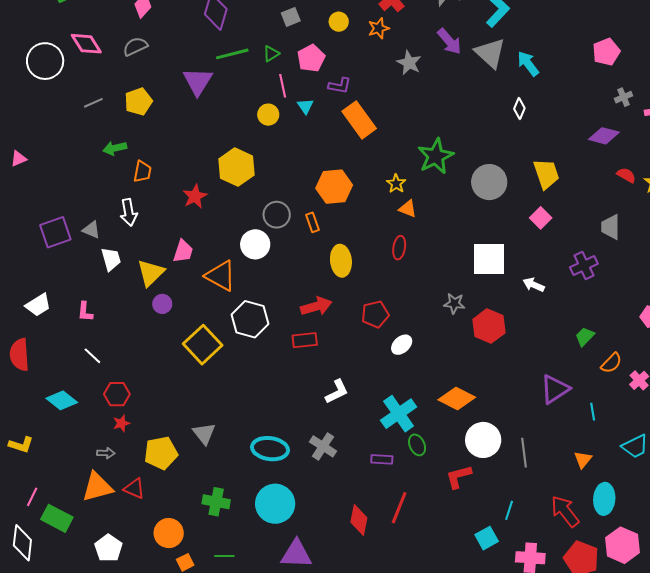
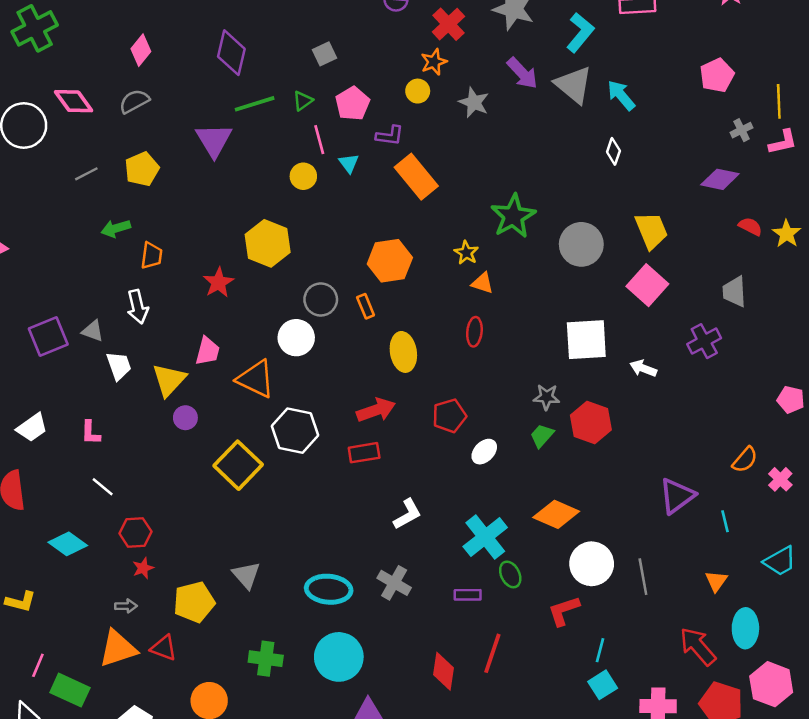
yellow circle: (339, 22) -> (418, 91), moved
pink square: (541, 218) -> (647, 285), size x1.5
green trapezoid: (585, 337) -> (542, 436), moved
cyan line: (509, 510) -> (600, 650), moved

